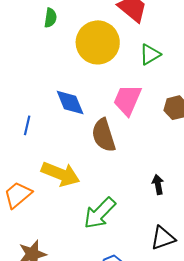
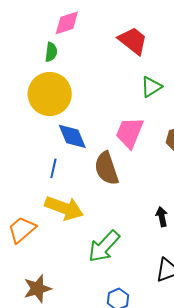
yellow circle: (98, 42) -> (50, 94), moved
blue line: (27, 125) -> (53, 168), moved

